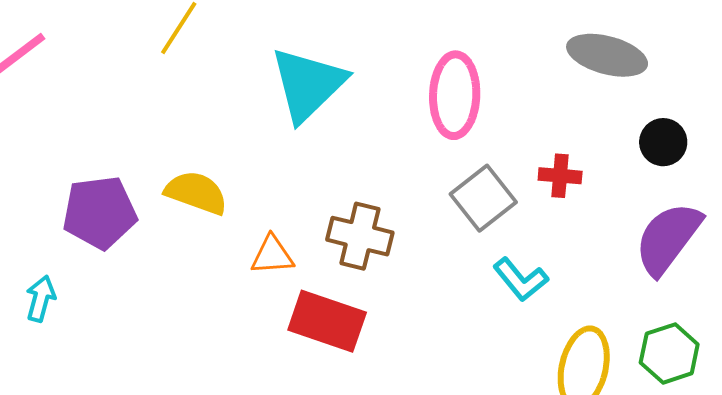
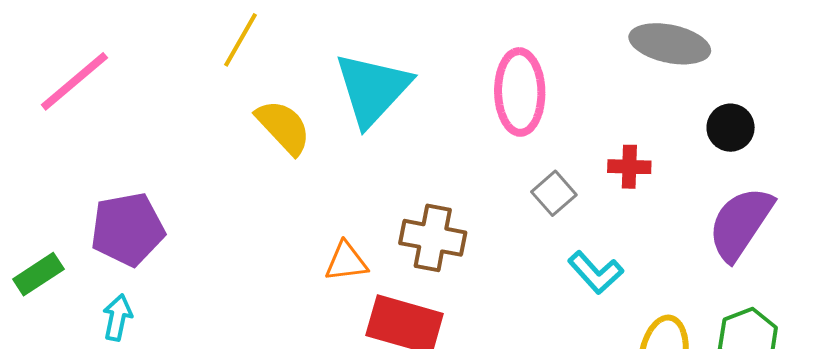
yellow semicircle: (196, 193) -> (283, 127), moved, turned 30
gray square: (483, 198) -> (554, 193), size x0.7
purple pentagon: (100, 212) -> (128, 229), moved

